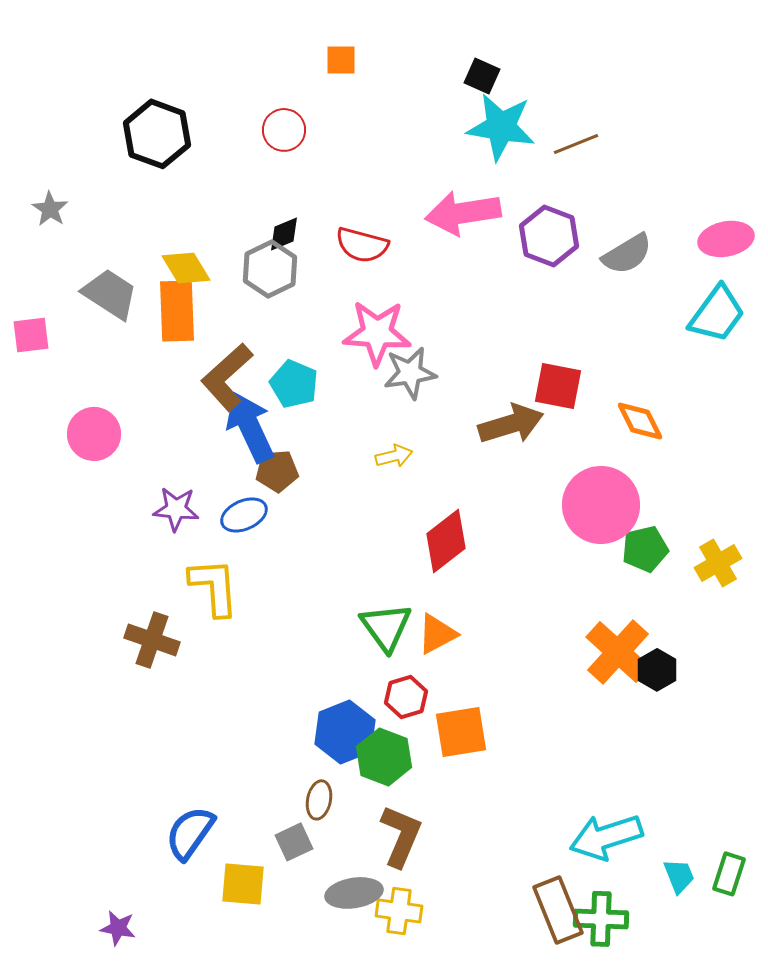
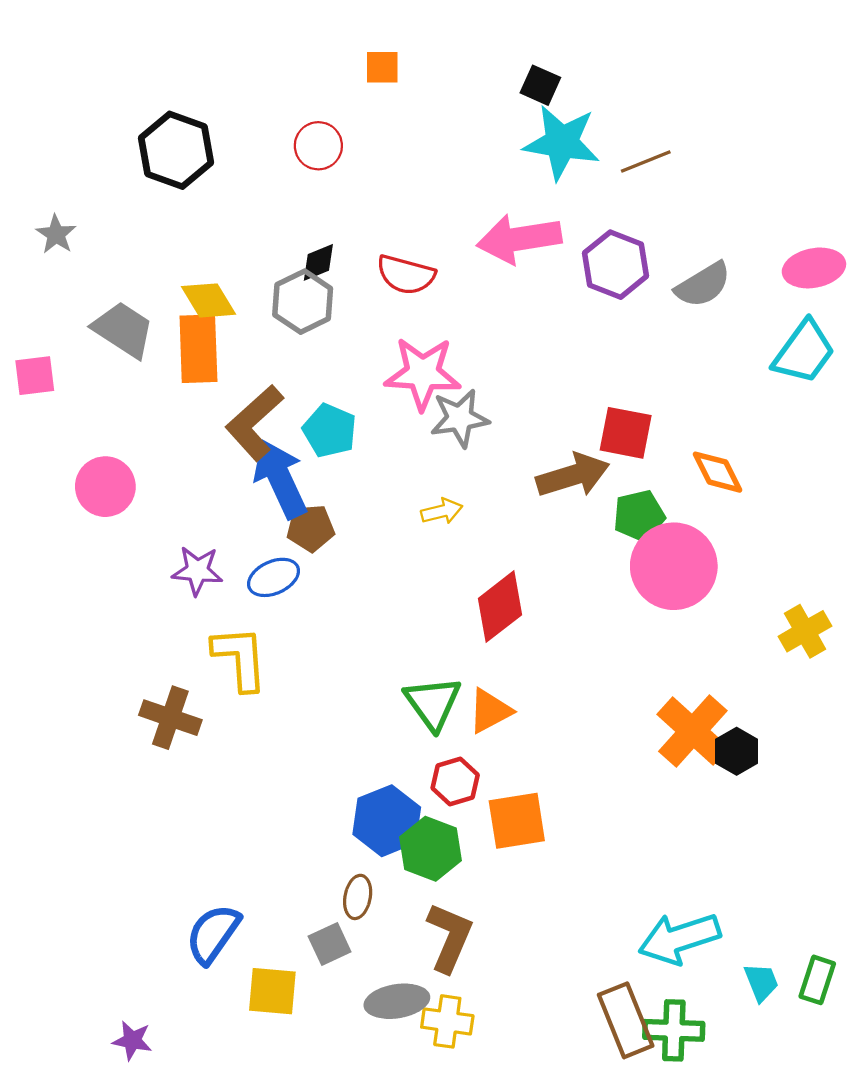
green pentagon: (645, 549) -> (639, 516), moved

